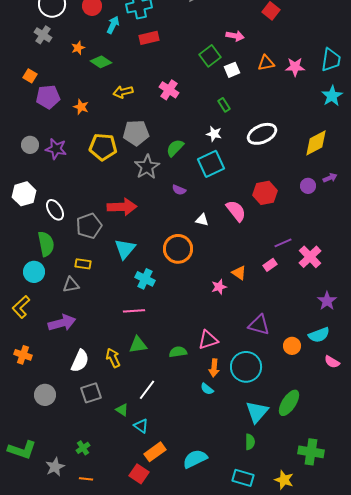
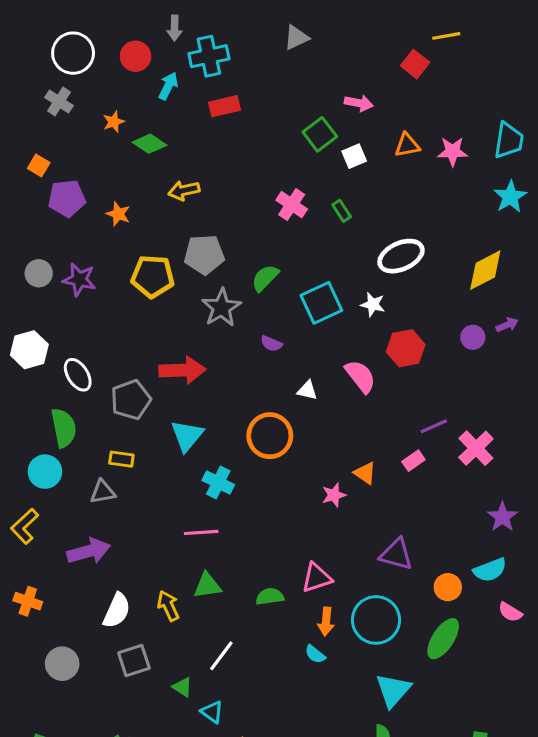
pink cross: (169, 90) -> (292, 205), moved
white star: (214, 134) -> (373, 304), moved
green ellipse: (289, 403) -> (443, 639), moved

